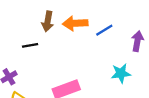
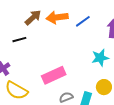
brown arrow: (48, 21) -> (33, 18), turned -138

